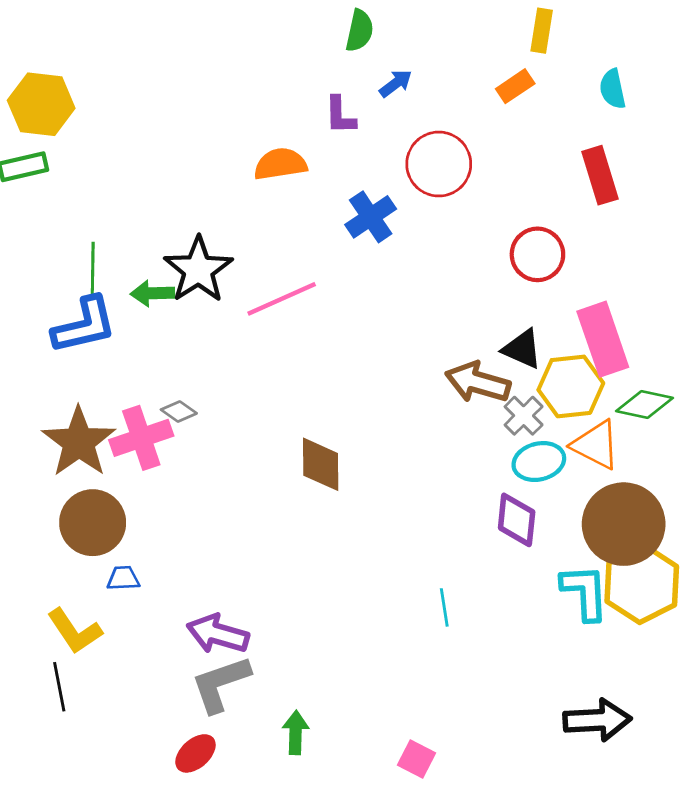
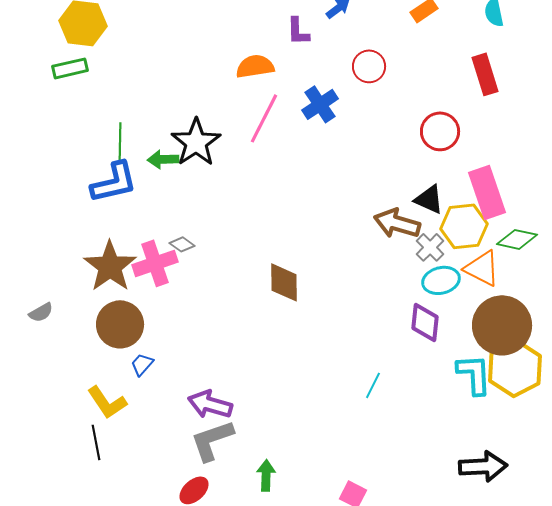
red circle: (439, 164) -> (369, 66), size x0.7
pink line: (282, 299) -> (264, 118), moved, turned -39
blue trapezoid: (123, 578) -> (142, 364), turned -45
cyan line: (444, 607) -> (373, 385), turned 36

